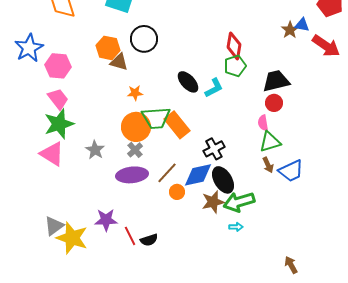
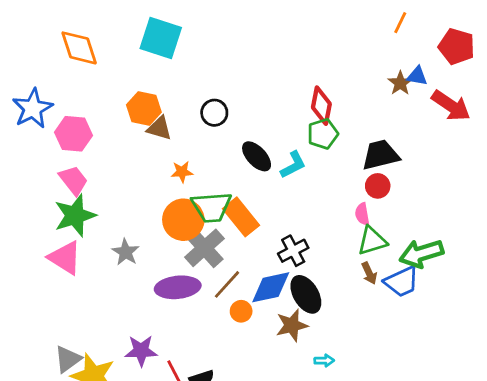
black circle: (144, 39) -> (214, 113), moved, size x0.7
gray cross: (135, 150) -> (204, 248), moved, size x1.8
green arrow: (239, 202) -> (421, 254), moved

